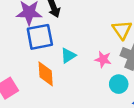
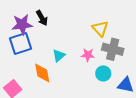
blue square: (40, 37) -> (21, 44), moved

